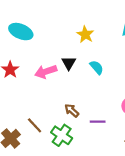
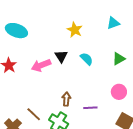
brown arrow: (72, 110) -> (66, 99), turned 56

